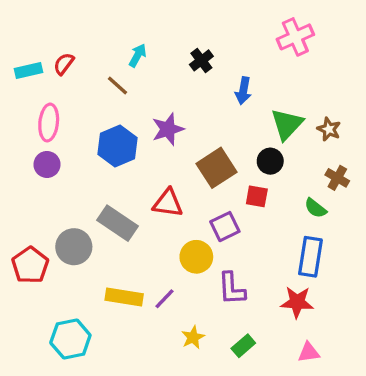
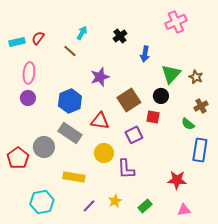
blue hexagon: (117, 146) -> (70, 101), moved
brown cross: (337, 178) -> (201, 106), turned 32
yellow circle: (196, 257) -> (104, 153), moved
blue rectangle: (310, 257) -> (200, 150), moved
purple L-shape: (232, 289) -> (126, 169), moved
purple line: (164, 299) -> (89, 206), moved

